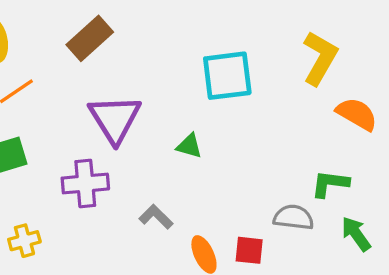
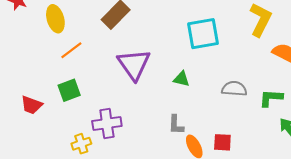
purple cross: (85, 183) -> (107, 124), moved
gray L-shape: (156, 217) -> (176, 125), moved, turned -130
gray semicircle: (294, 217) -> (234, 89), moved

